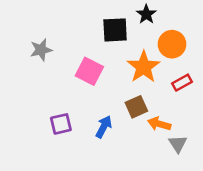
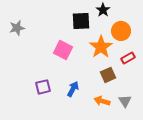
gray star: (41, 50) -> (17, 28), moved
brown square: (136, 107) -> (108, 75), moved
orange arrow: (159, 124) -> (102, 101), moved

